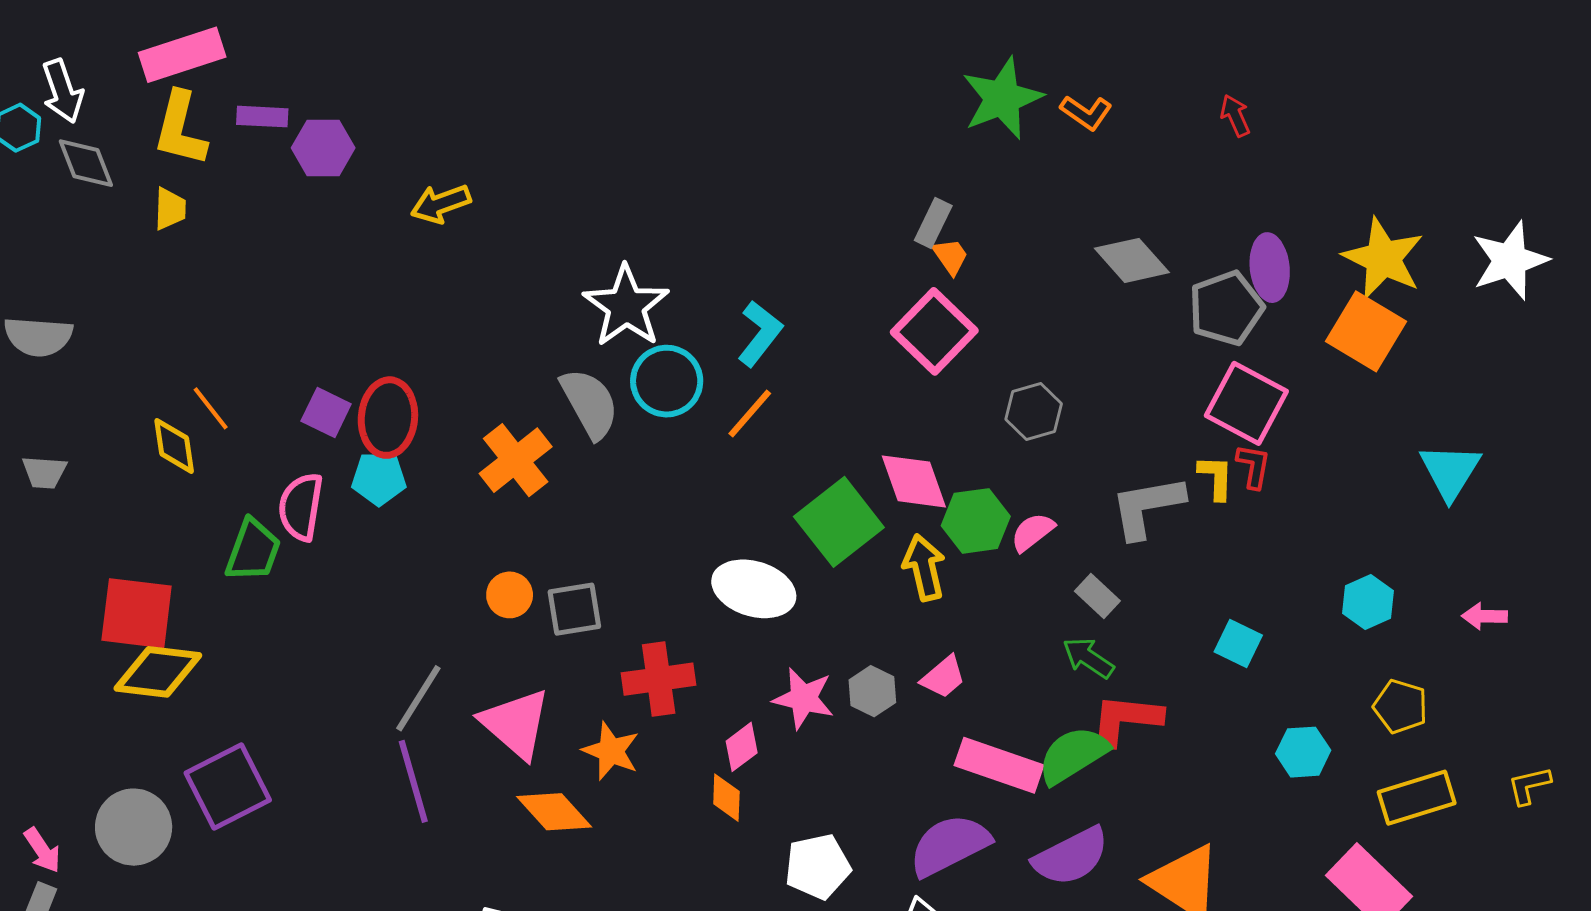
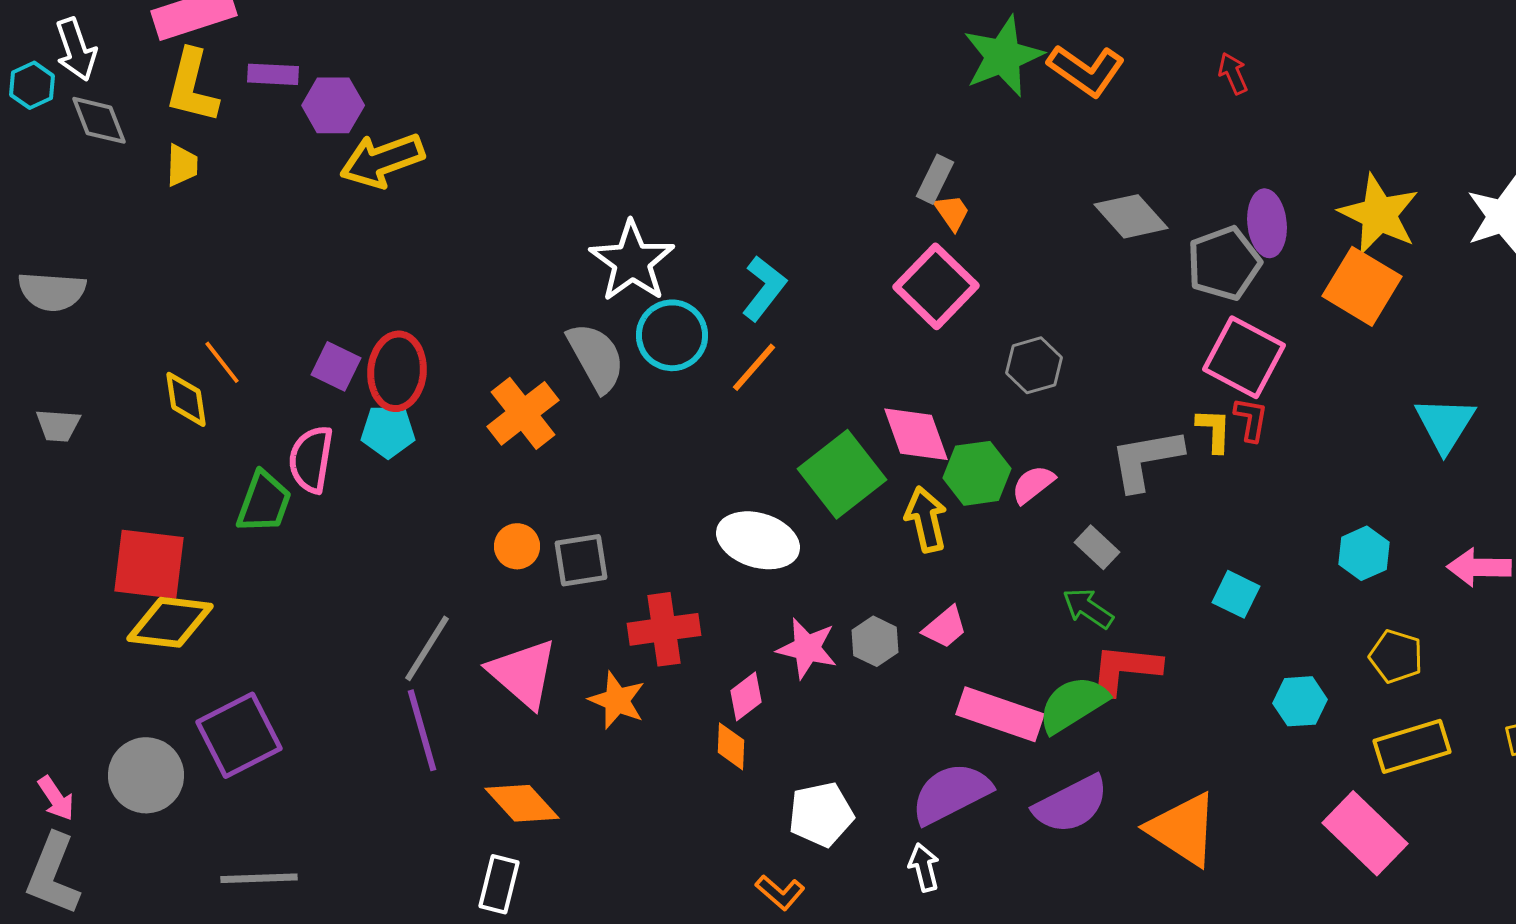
orange L-shape: (1086, 113) -> (1086, 70), size x1.5
yellow arrow: (441, 204) -> (382, 160), moved, size x1.4
pink arrow: (1485, 616) -> (1479, 567), size x1.4
orange diamond: (554, 812) -> (522, 803), moved

